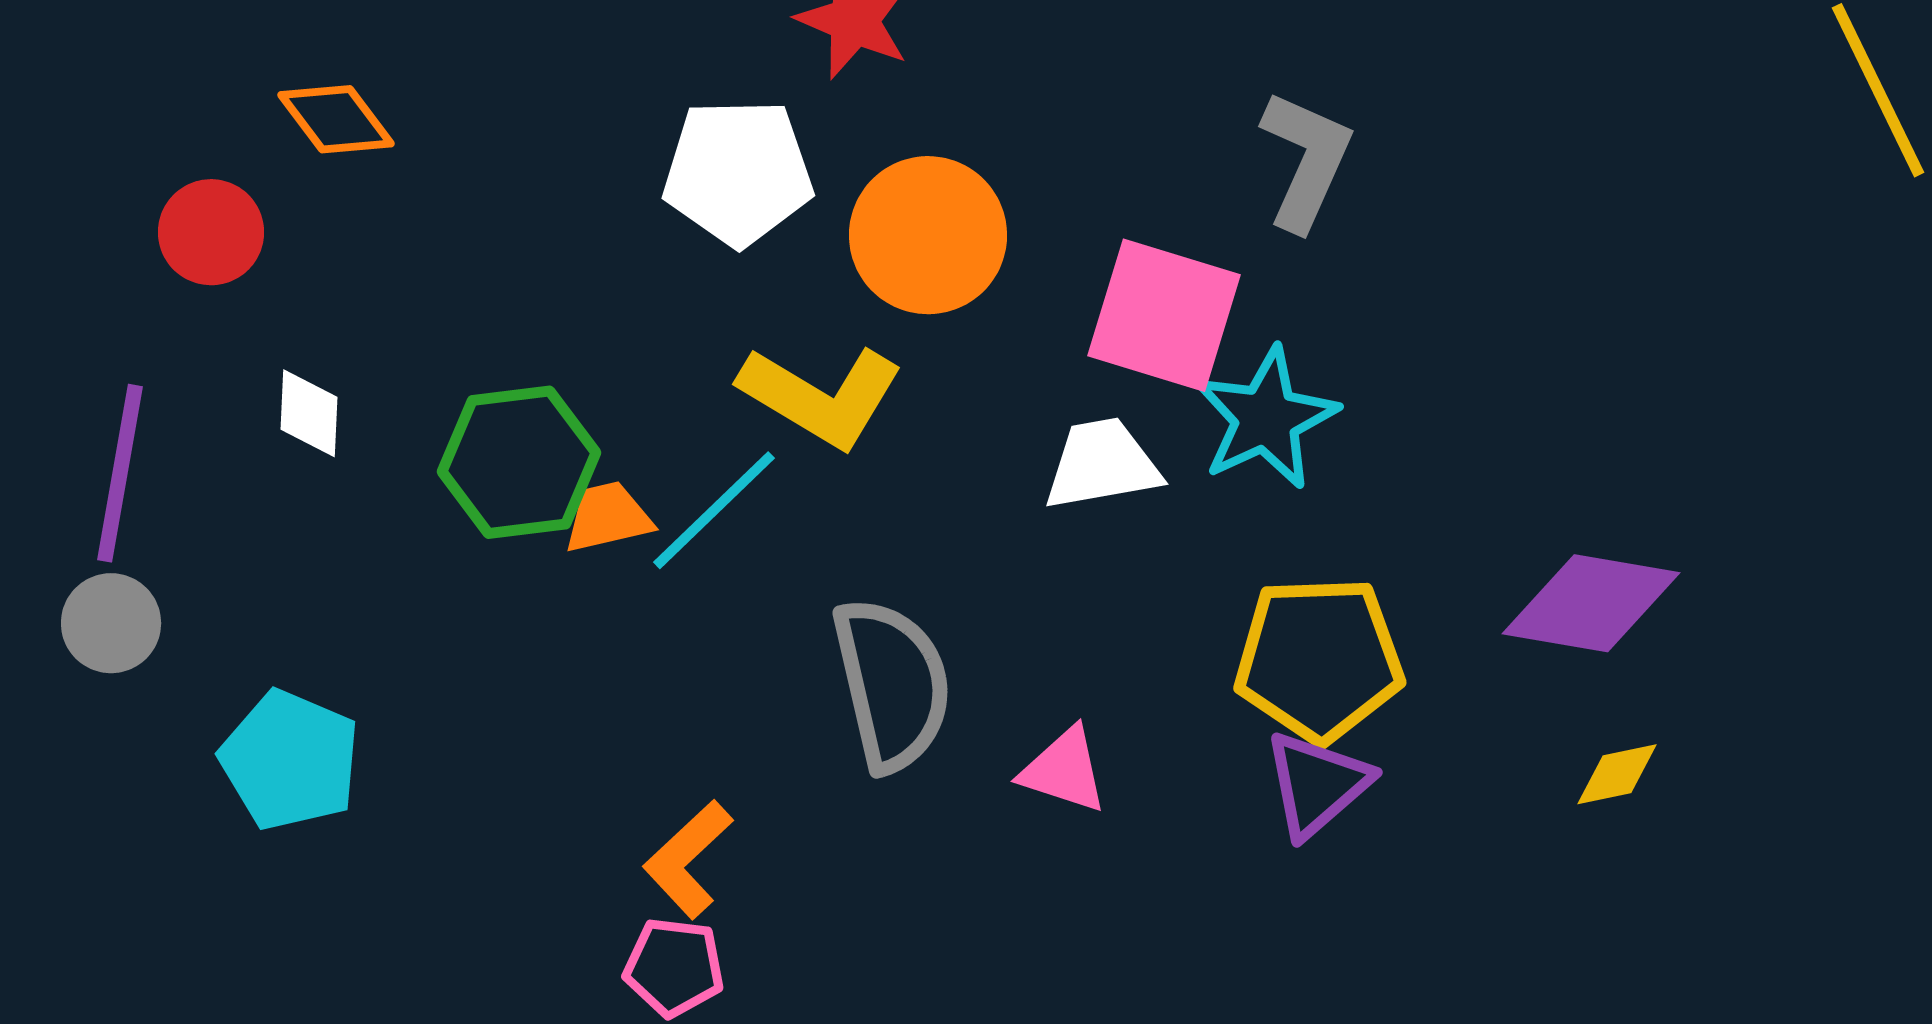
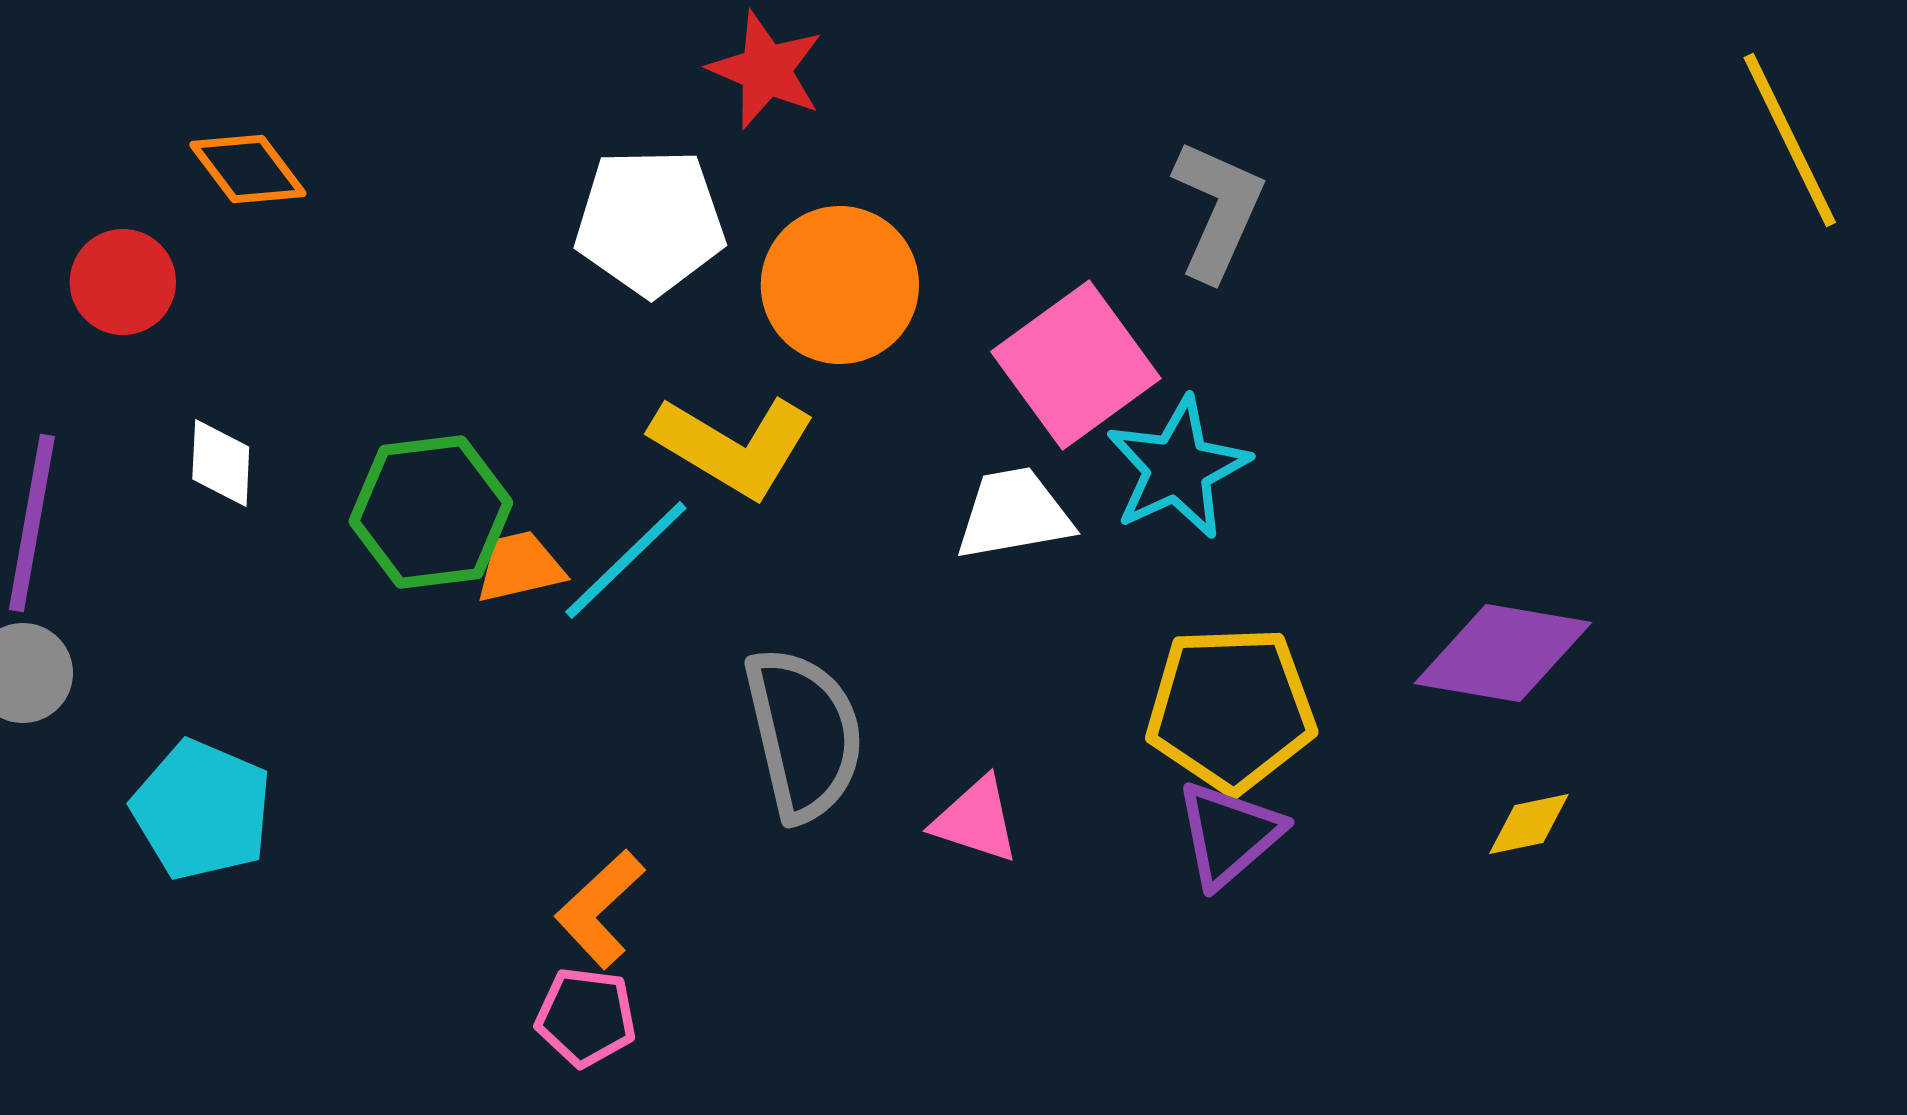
pink square: (1164, 315) -> (1076, 365), turned 37

